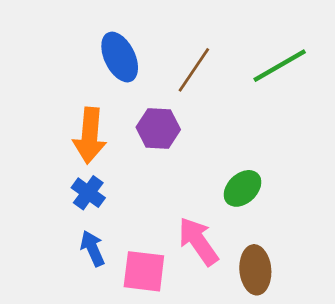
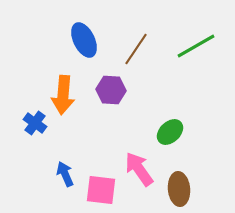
blue cross: (88, 193) -> (35, 123), moved

